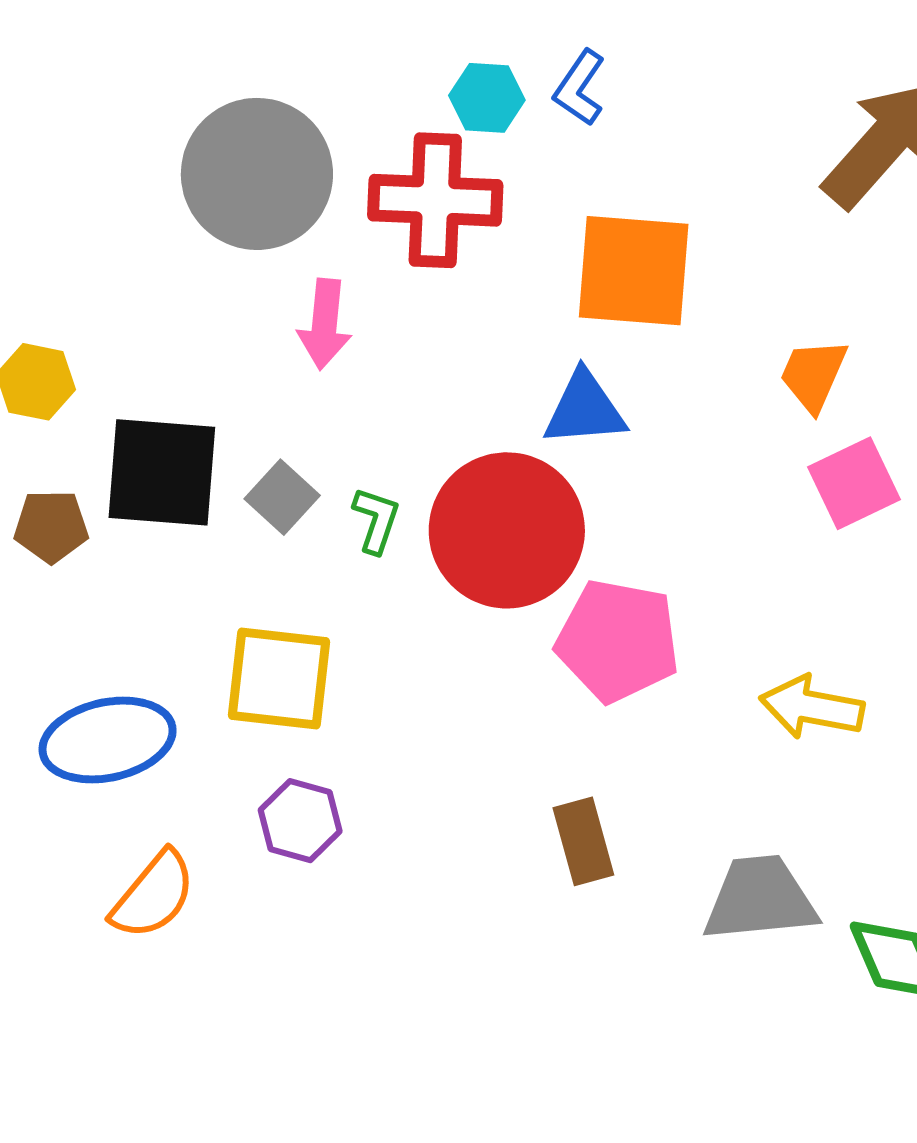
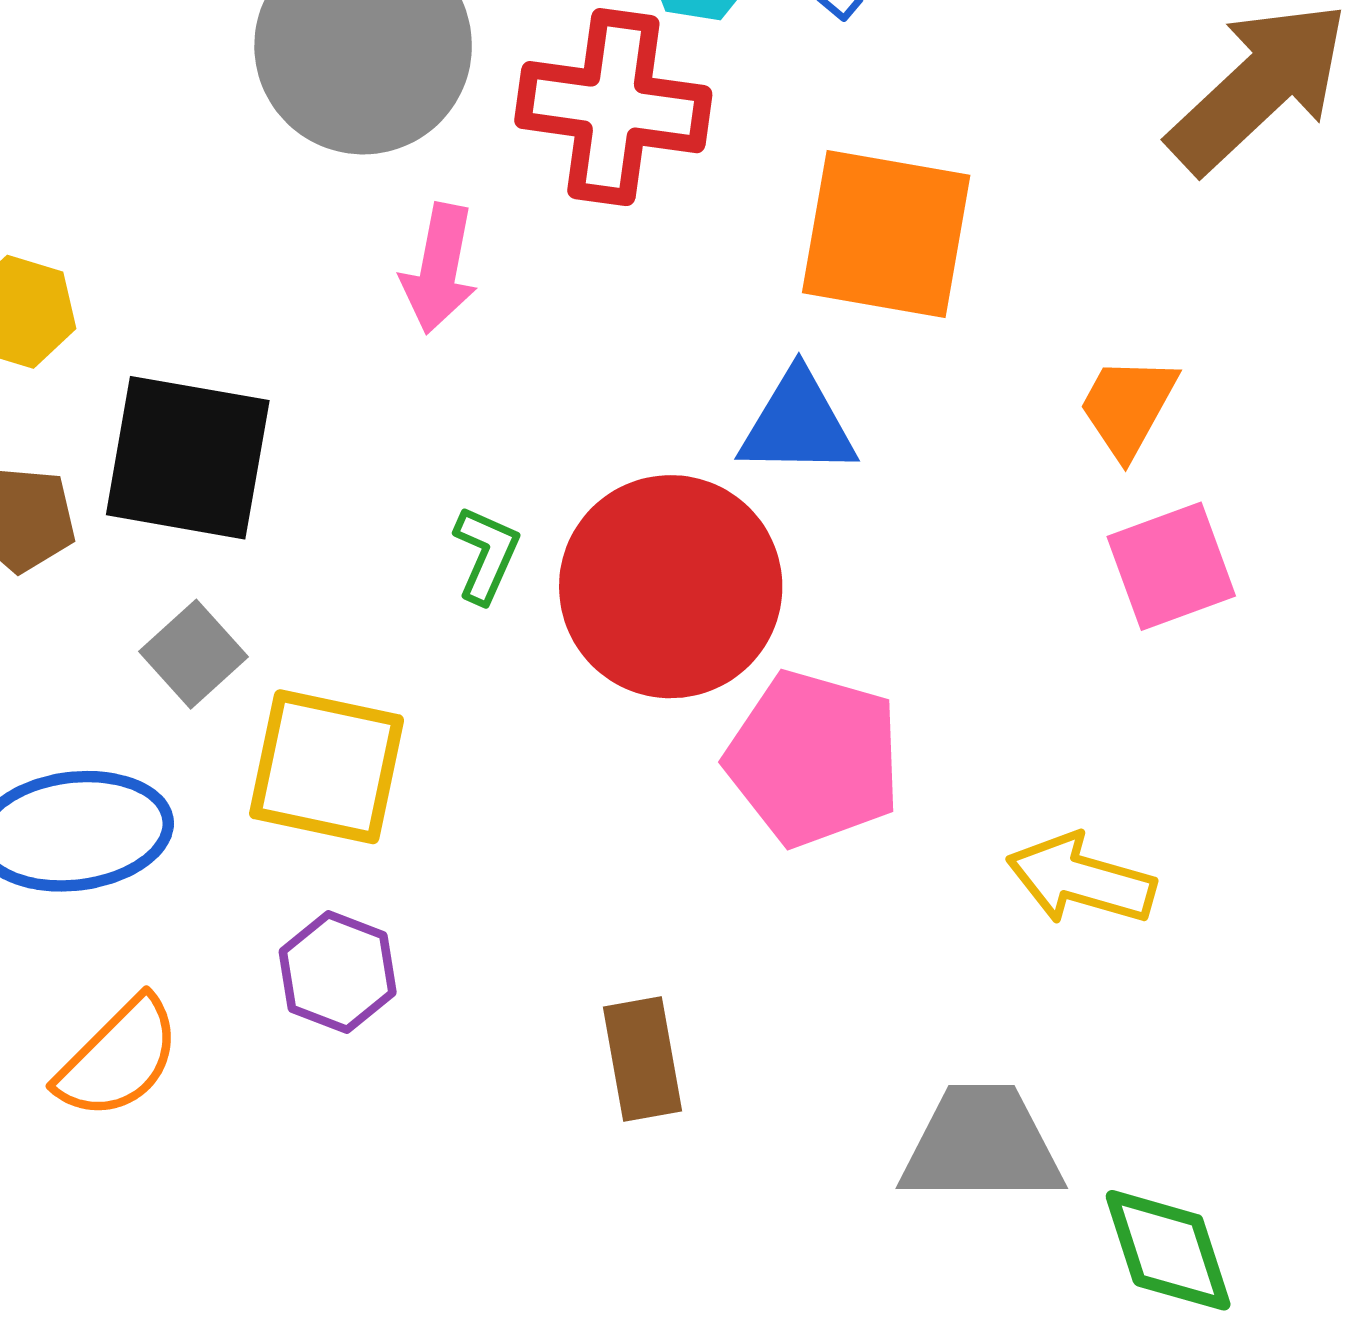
gray square: (282, 497) -> (193, 654), moved
brown rectangle: (583, 841) -> (642, 1059), moved

